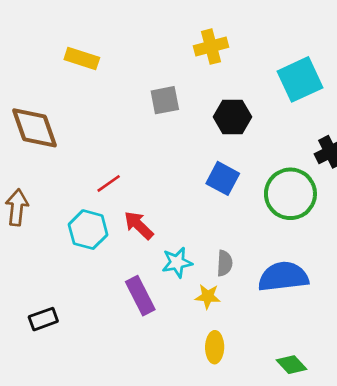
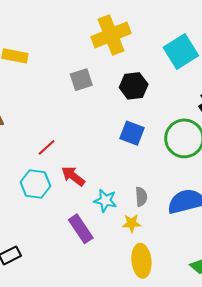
yellow cross: (211, 47) -> (111, 35), size x1.5
cyan star: (177, 262) -> (105, 201), turned 30
yellow ellipse: (215, 347) -> (141, 261), size x1.4

